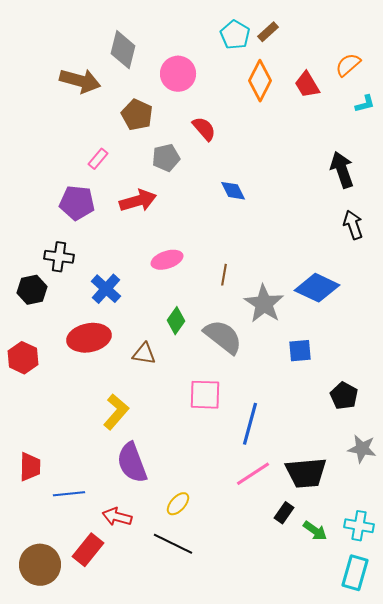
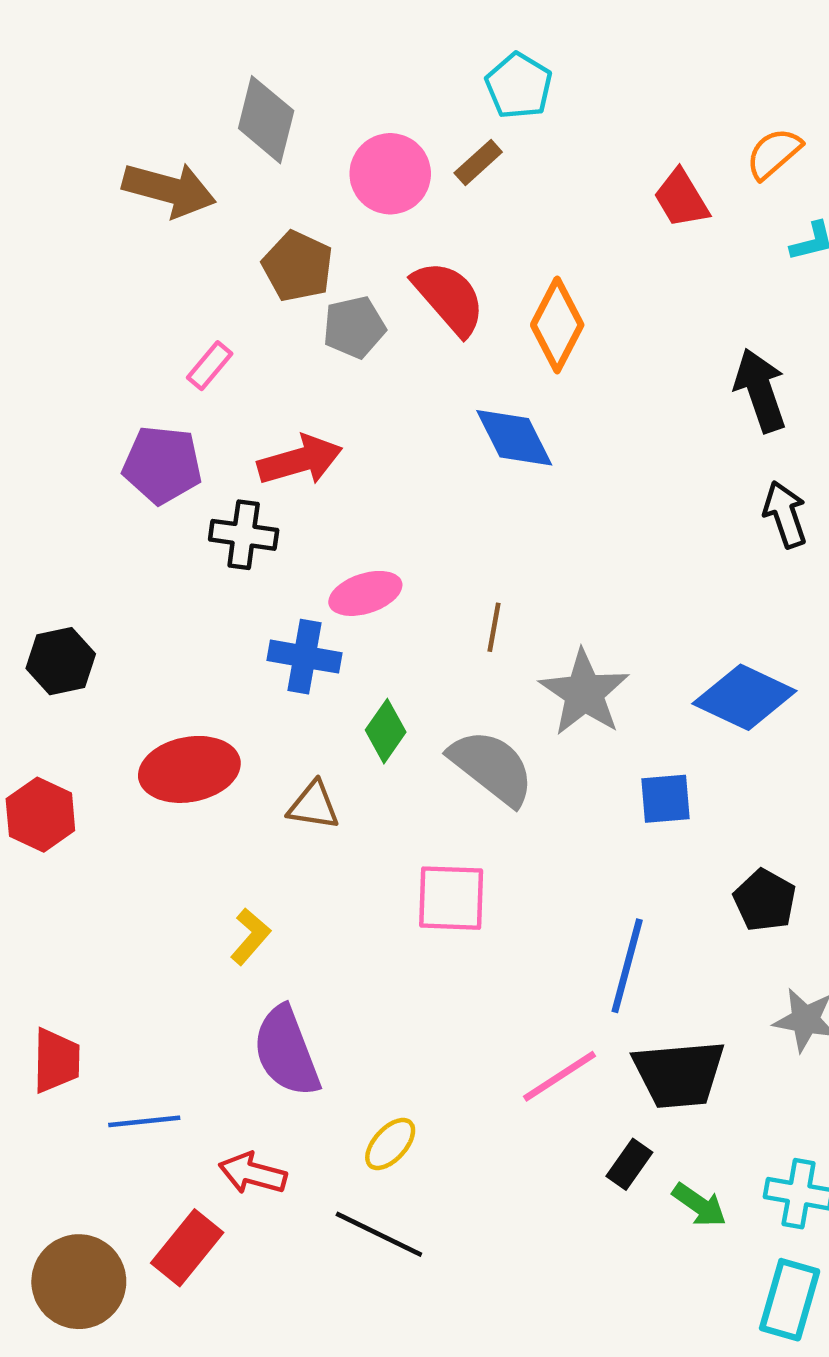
brown rectangle: (268, 32) -> (478, 162), moved
orange diamond: (260, 81) -> (557, 325), moved
red semicircle: (204, 129) -> (449, 298), size x1.4
gray pentagon: (166, 158) -> (354, 327), moved
blue diamond: (233, 191) -> (514, 438), size x1.4
black cross: (59, 257) -> (244, 535), moved
blue diamond: (317, 288) -> (744, 697), moved
blue cross: (106, 289) -> (304, 657), moved, turned -32
yellow L-shape: (116, 412) -> (250, 936), size x0.7
blue line: (250, 424) -> (627, 966), moved

